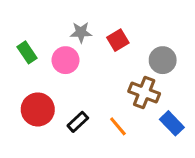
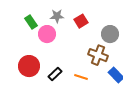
green rectangle: (27, 52) -> (31, 22), moved
orange line: (118, 126) -> (81, 77), turned -32

